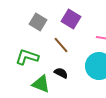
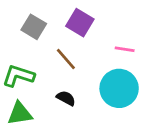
green triangle: (41, 84) -> (20, 114), moved, turned -30

